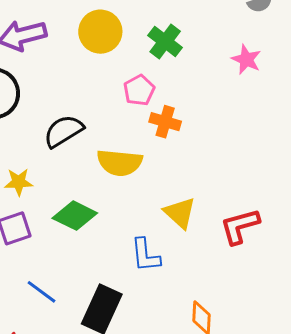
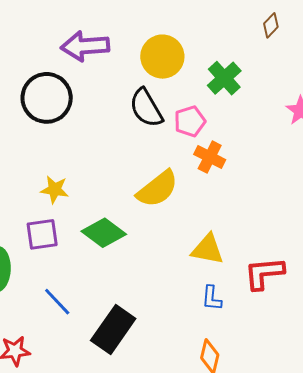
black semicircle: (64, 131) -> (146, 108), moved, turned -99
yellow semicircle: (120, 163) -> (157, 189), turned -54
yellow triangle: (180, 213) -> (208, 249), turned -42
blue L-shape: (145, 255) -> (212, 298), moved, size x0.7

